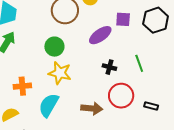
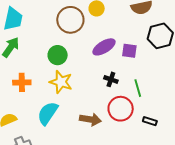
purple square: (123, 19) -> (129, 51), moved
green line: (139, 63) -> (138, 88), moved
orange cross: (22, 86) -> (22, 82), moved

